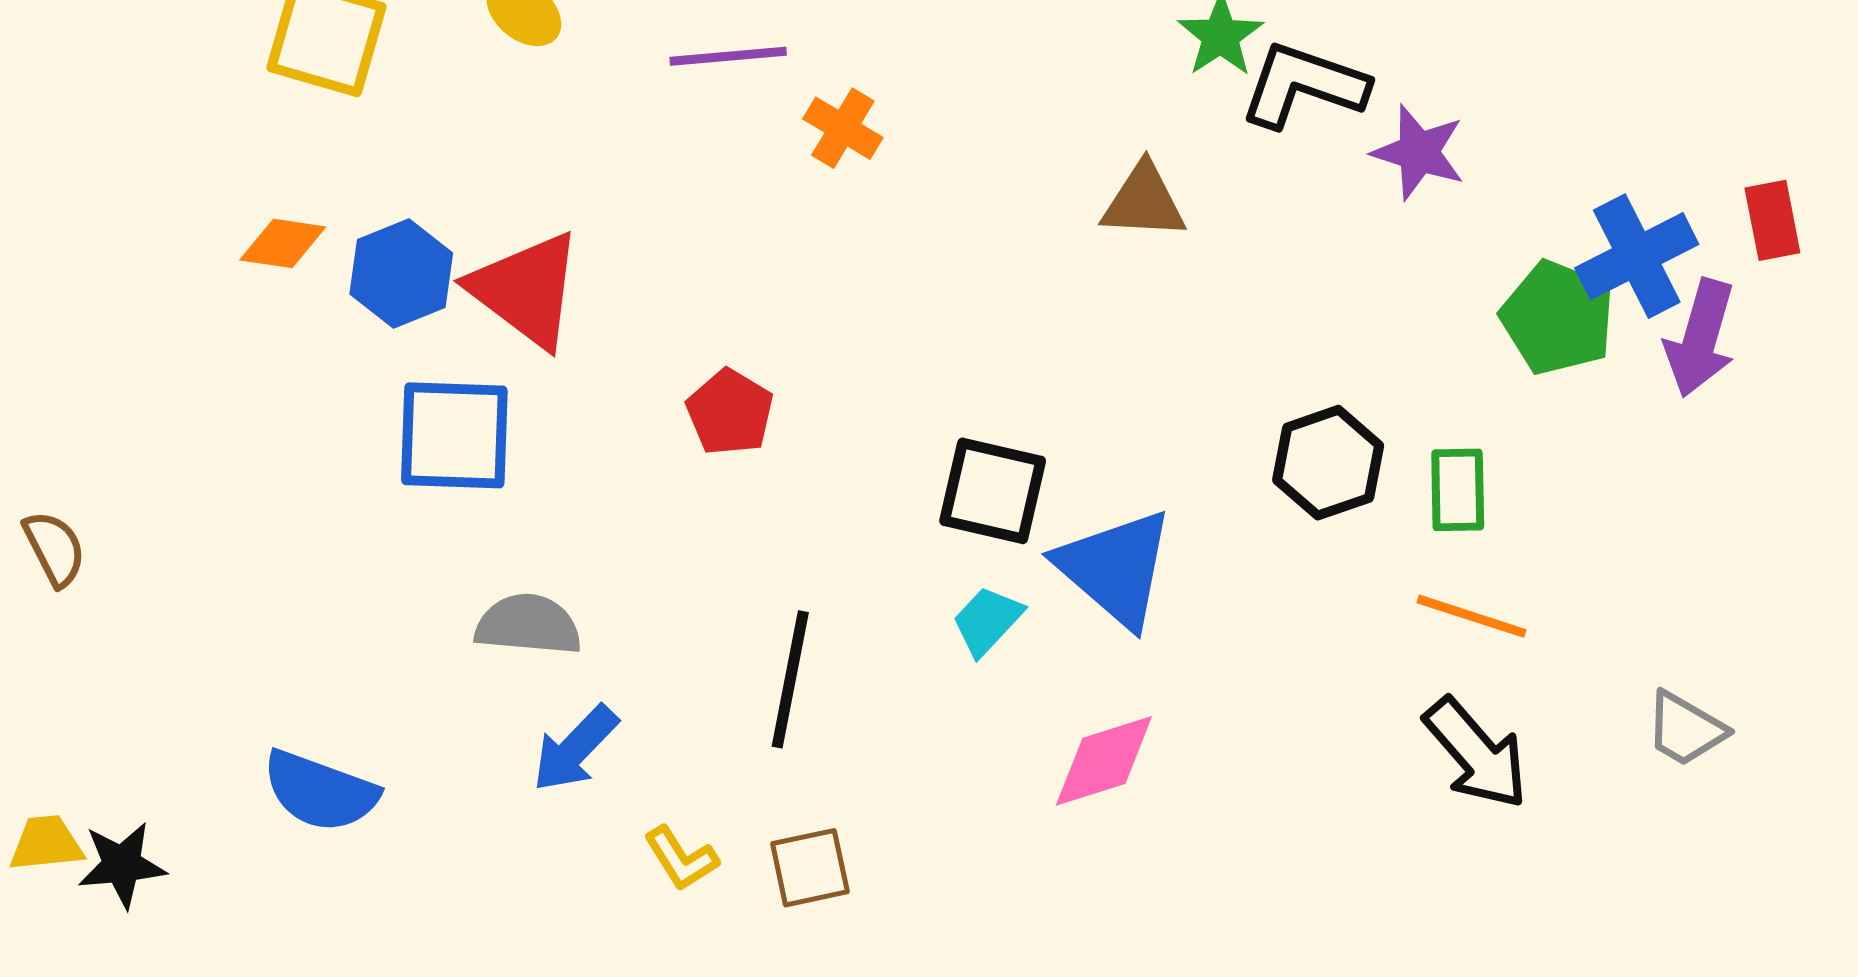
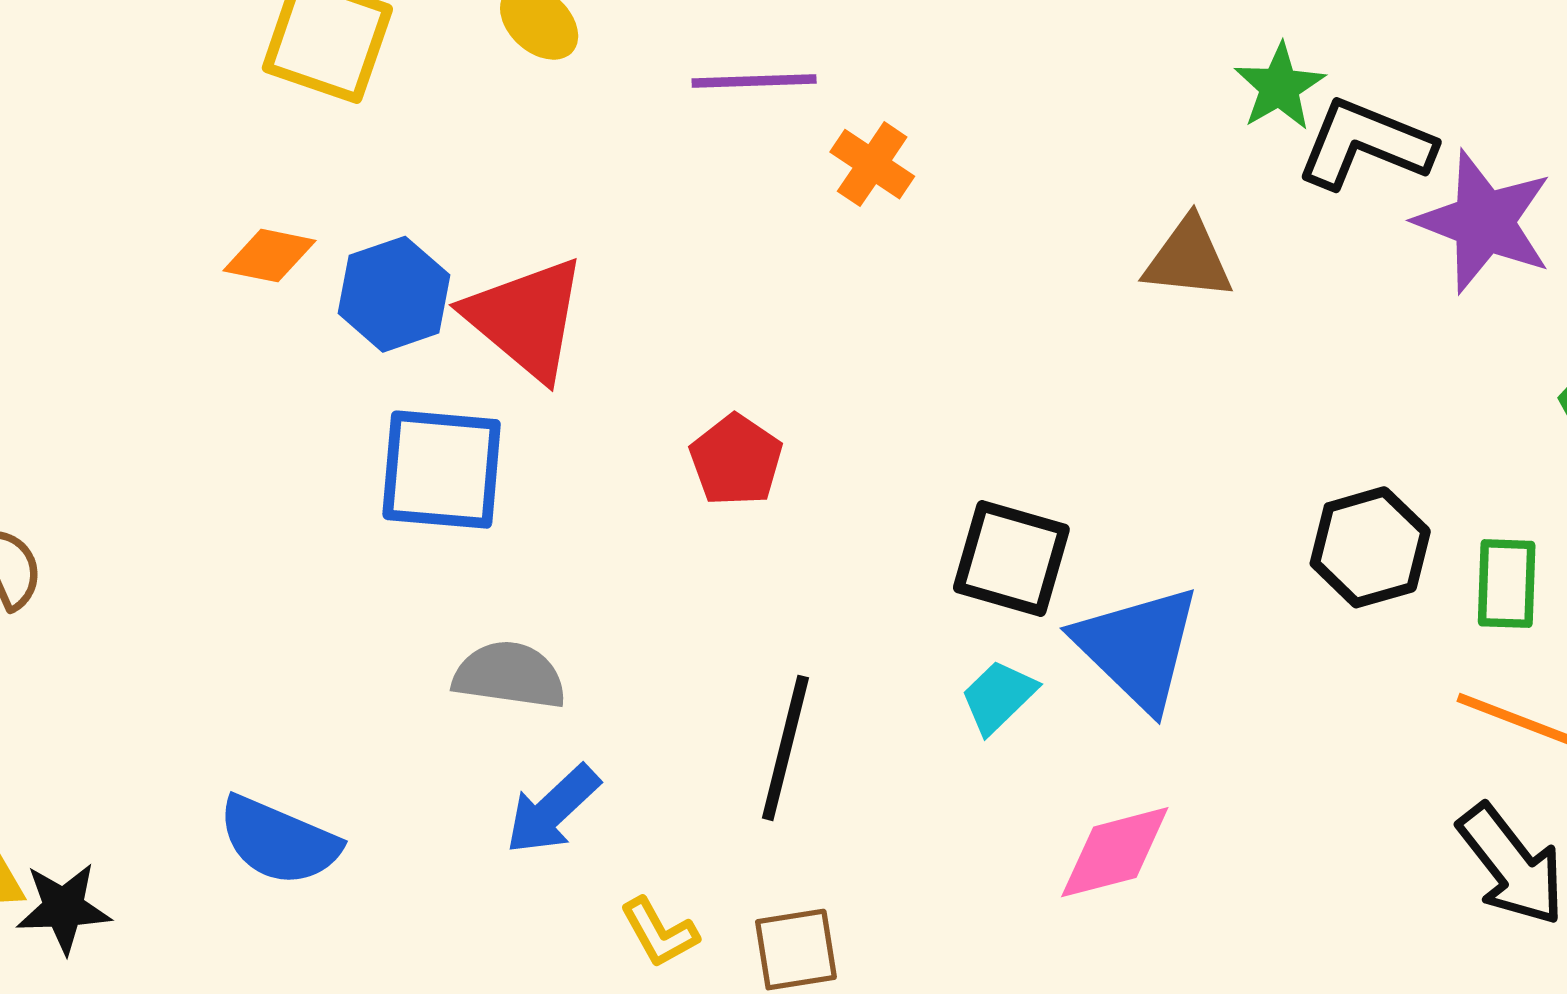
purple star: (1419, 152) -> (1484, 222), size x1.4

